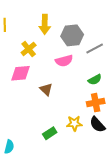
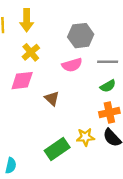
yellow arrow: (45, 24) -> (27, 20), moved
gray line: (95, 49) -> (108, 62), moved, turned 30
green rectangle: (50, 133) -> (57, 149), size x1.5

